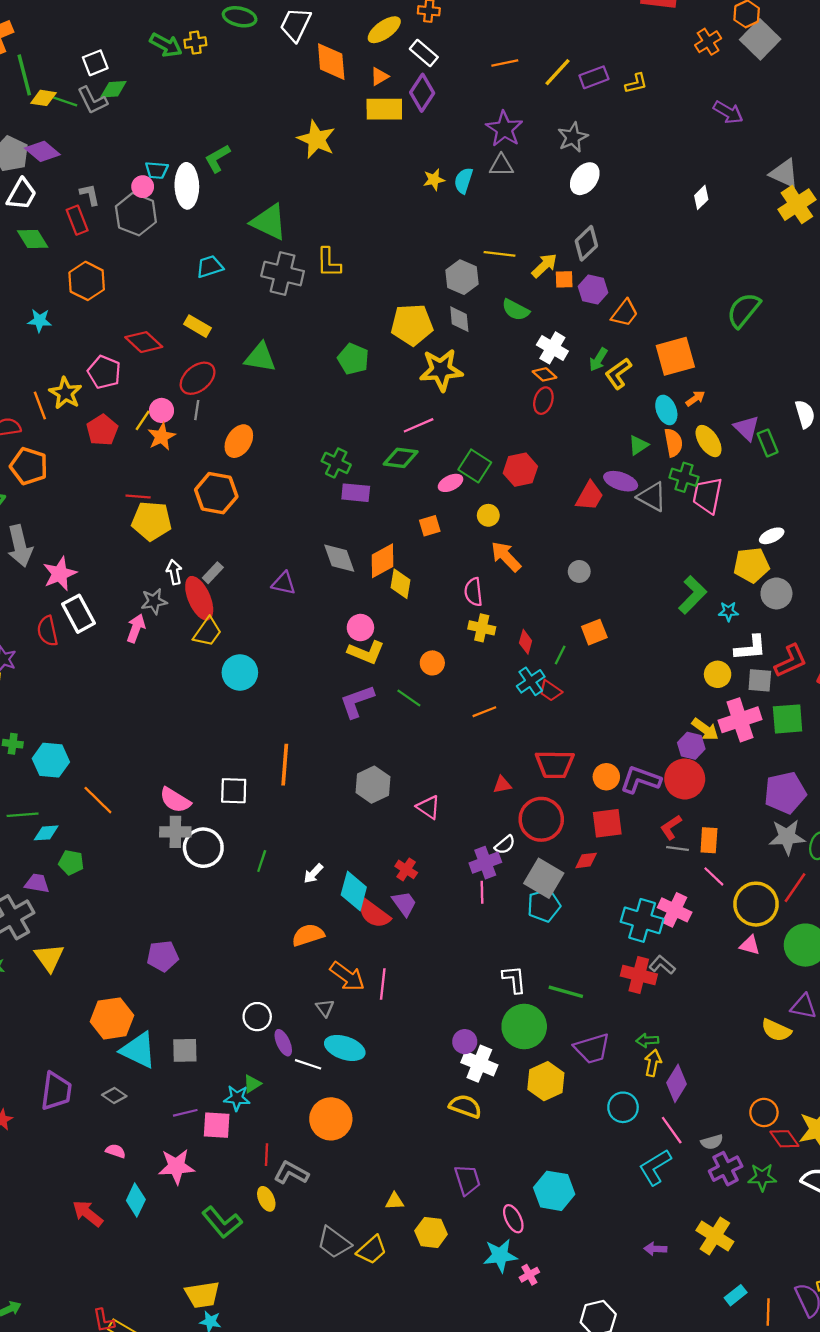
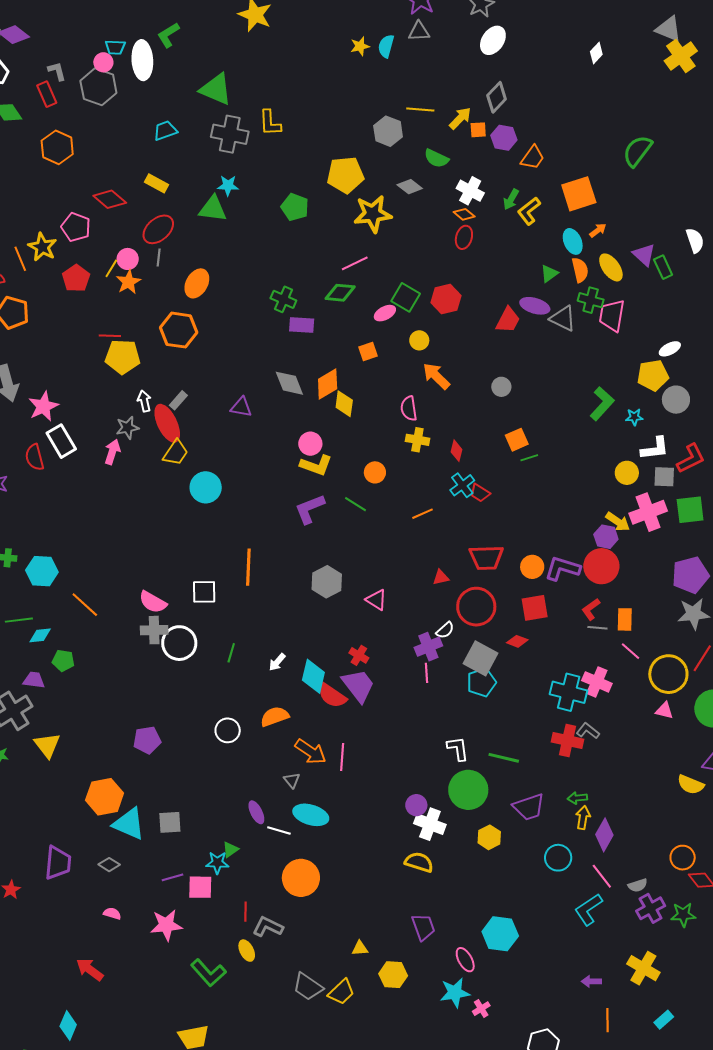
gray diamond: (459, 319) -> (410, 187), moved, turned -45
cyan star: (40, 320) -> (228, 186), moved
green line: (560, 655) -> (529, 458), moved, turned 48
red diamond: (586, 860) -> (517, 641), turned 30
purple trapezoid: (404, 904) -> (358, 686), size x1.5
white circle: (257, 1017) -> (228, 730), moved
yellow hexagon: (546, 1081) -> (489, 837), size x0.7
cyan diamond: (136, 1200) -> (68, 1025), moved
orange line: (768, 1312) -> (608, 1020), moved

